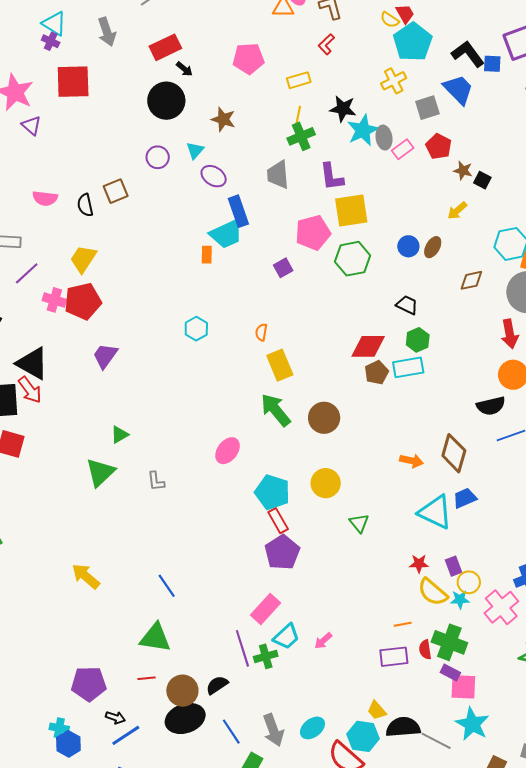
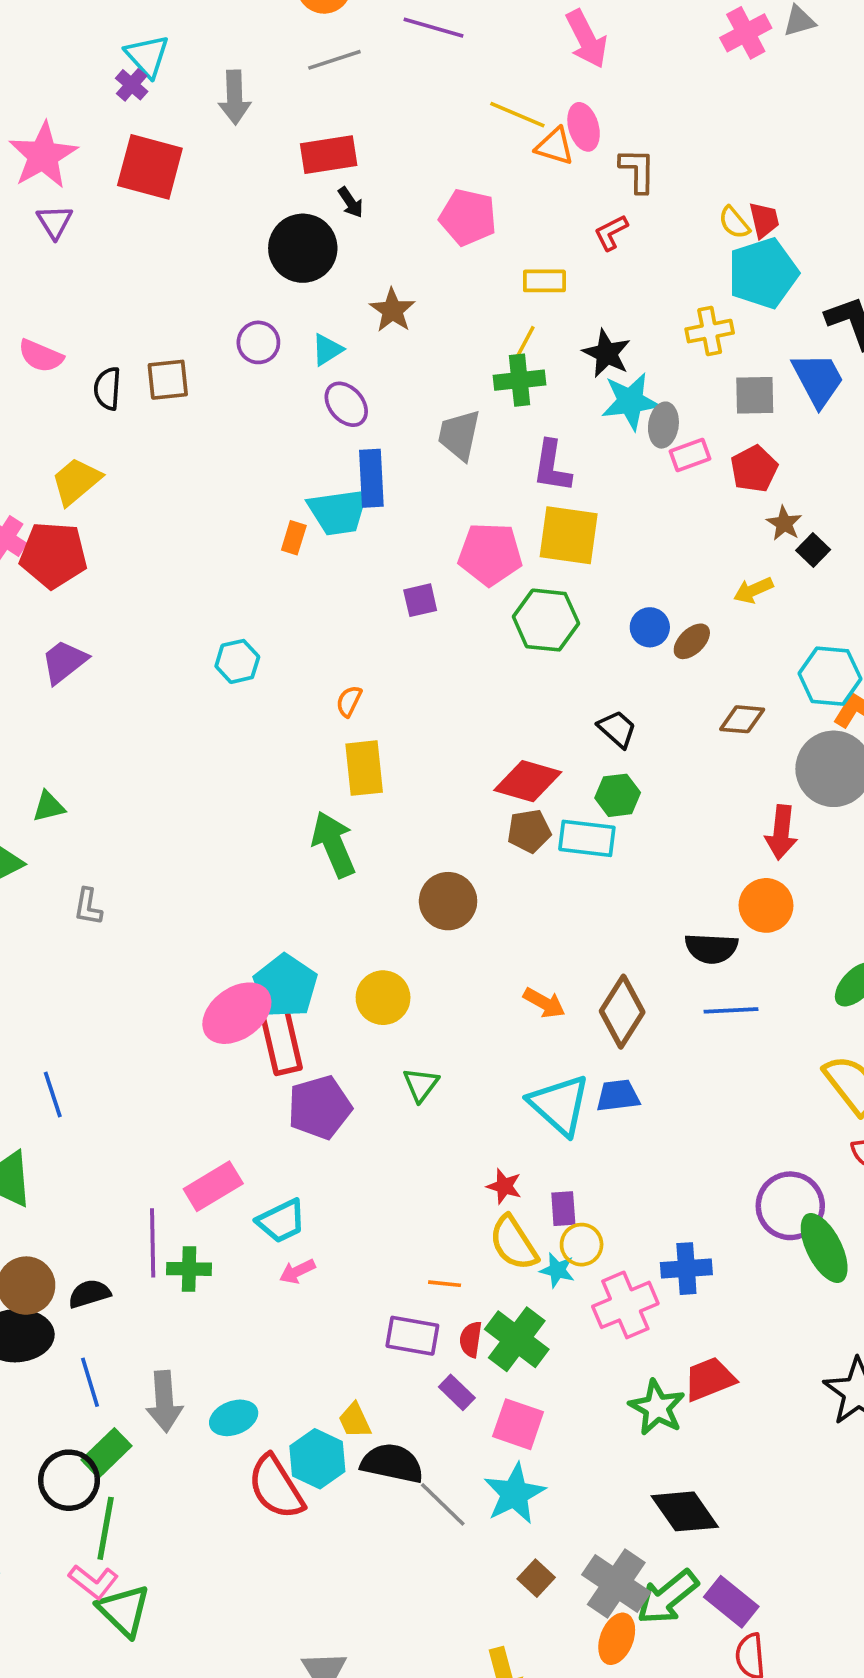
brown circle: (324, 418) -> (448, 901), moved
pink ellipse: (228, 451) -> (237, 1013), moved, size x1.4
red rectangle: (278, 521) -> (281, 1039), size x1.5
purple pentagon: (282, 552) -> (320, 1107), moved
cyan trapezoid: (286, 637) -> (281, 1221), moved
purple rectangle: (450, 672) -> (457, 1392), moved

